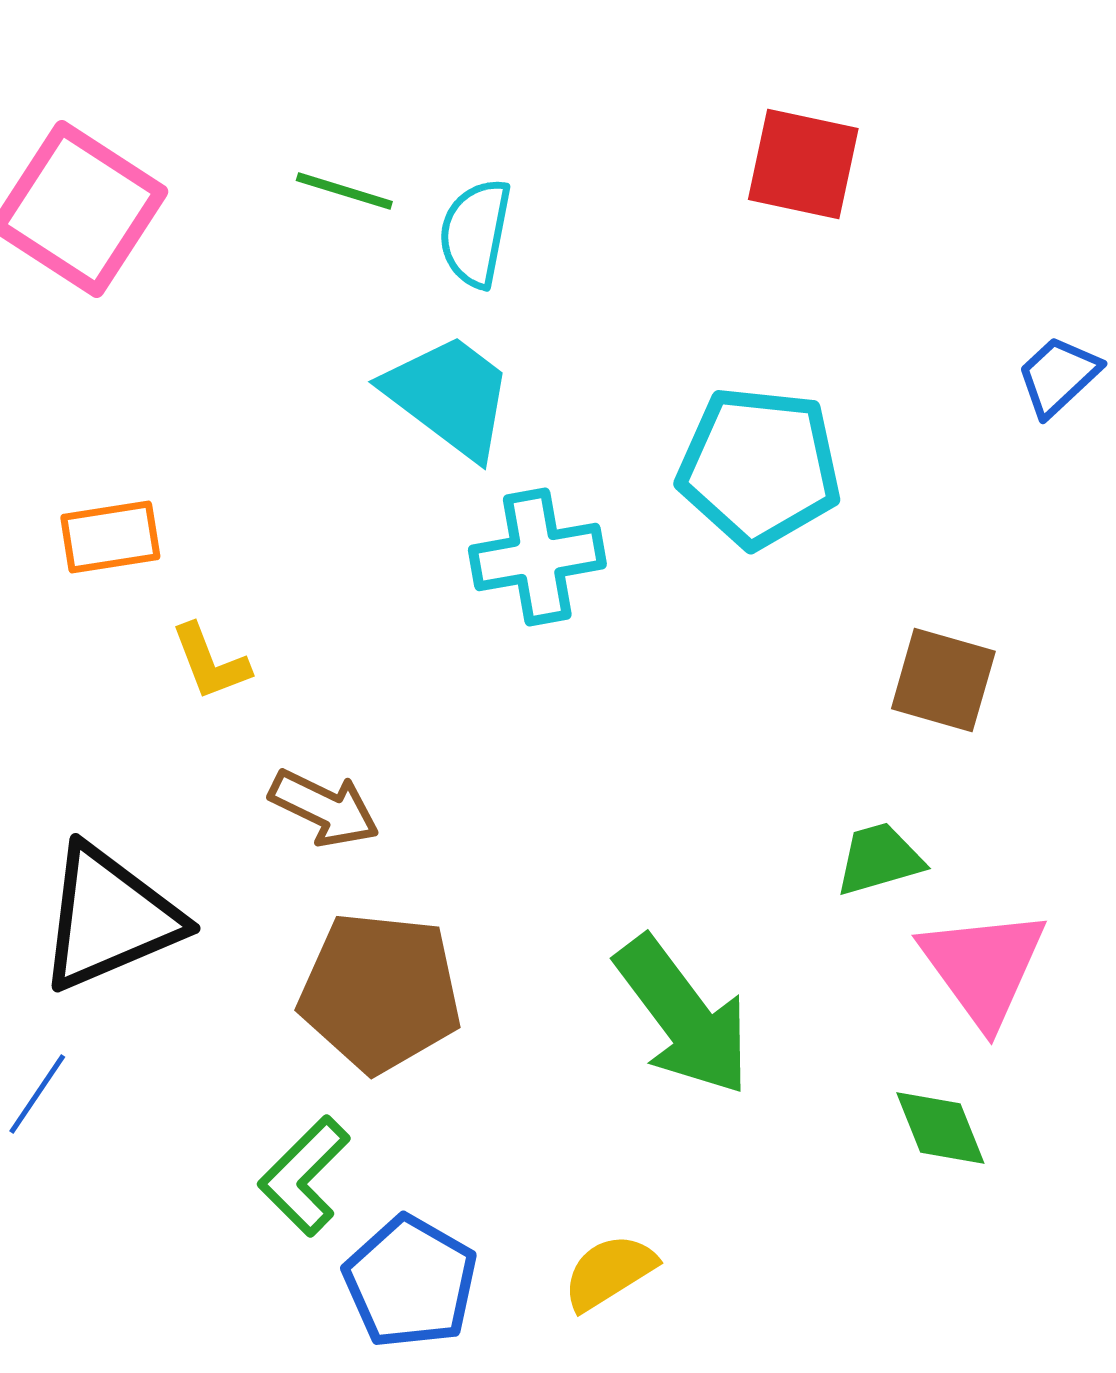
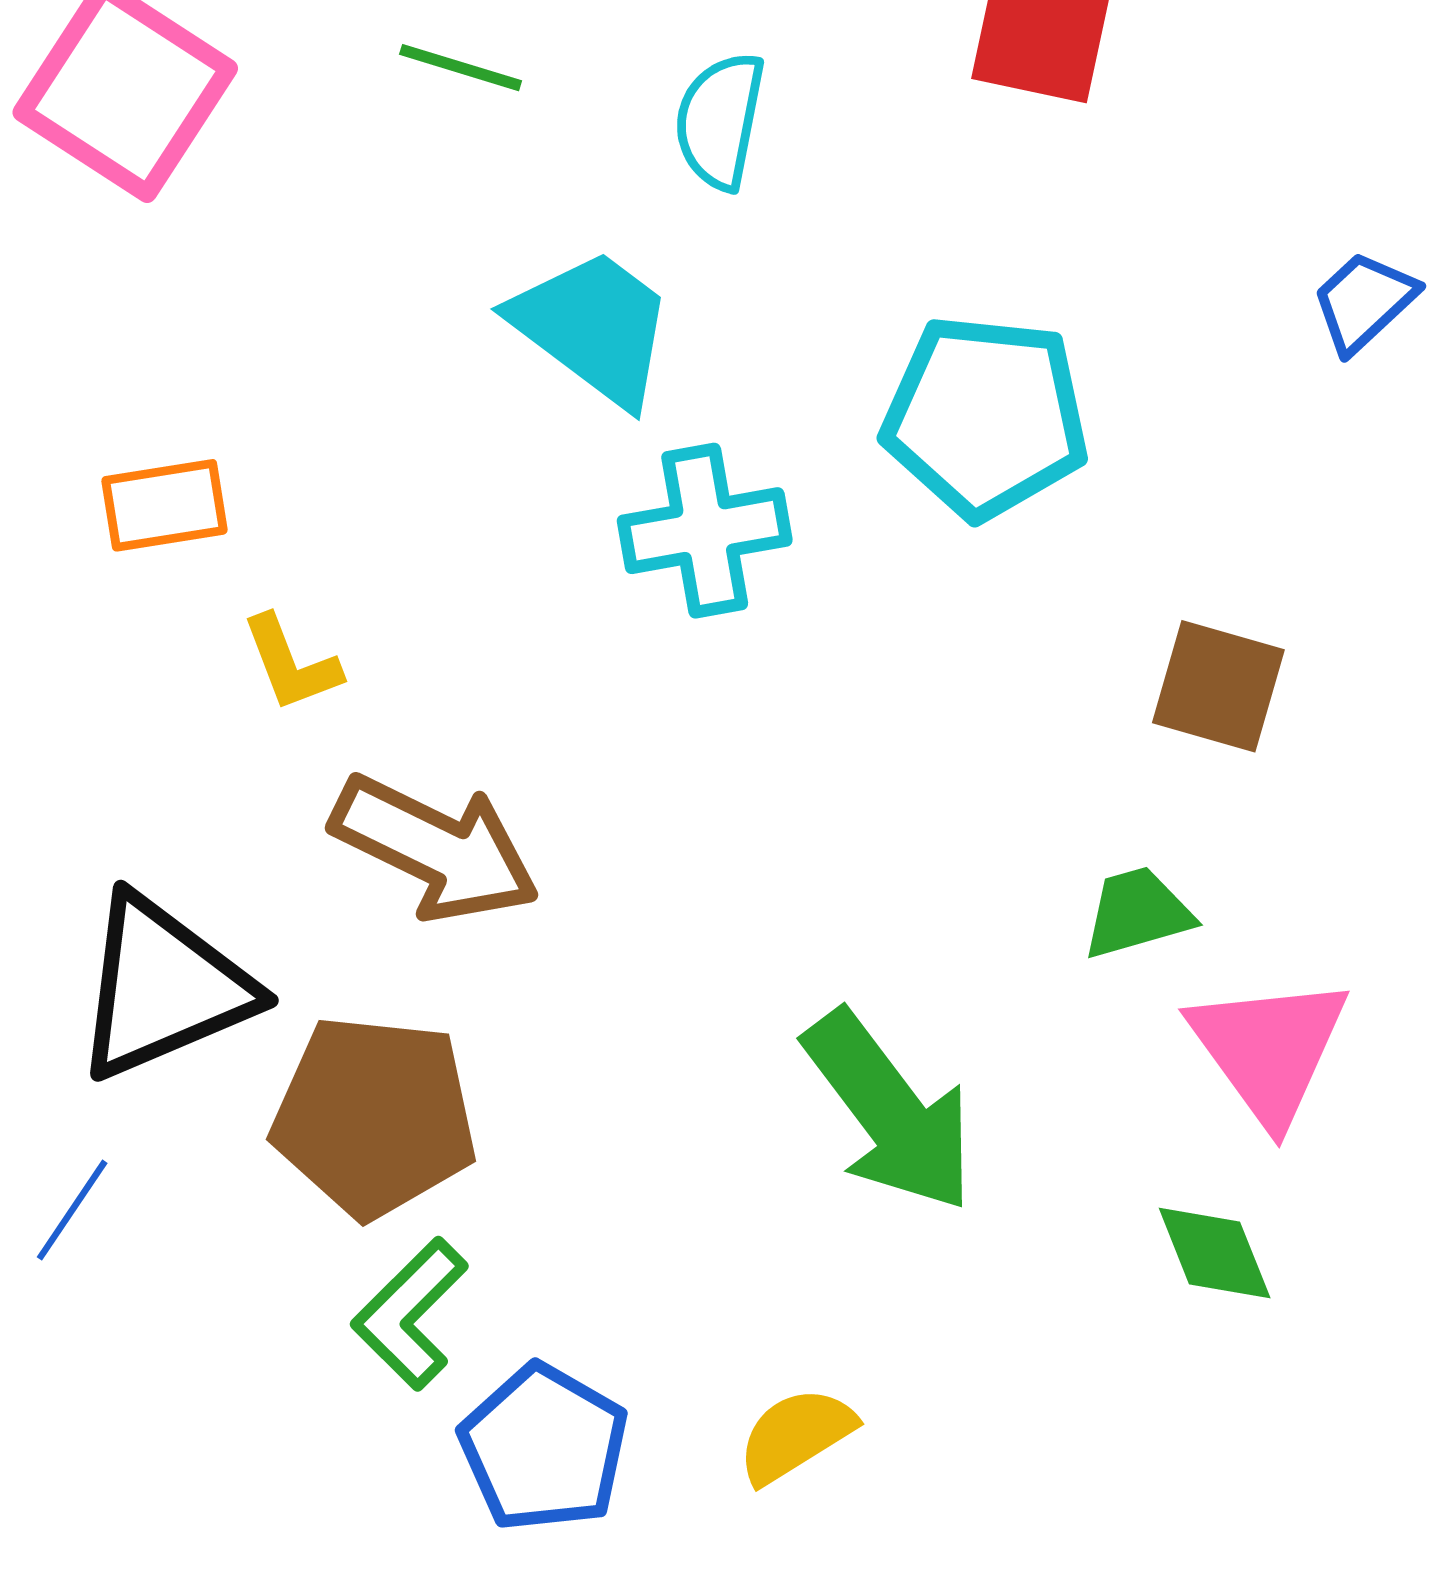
cyan semicircle: (475, 233) -> (720, 121), moved
brown arrow: (324, 808) -> (435, 848), size x1.5
brown pentagon: (380, 992) -> (374, 1116), moved

